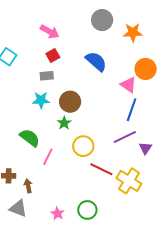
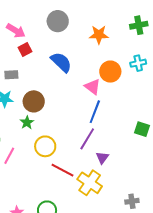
gray circle: (102, 20) -> (58, 21), moved
red square: (53, 55) -> (25, 50), moved
purple line: (125, 137) -> (87, 139), turned -35
purple triangle: (145, 148) -> (102, 158), moved

